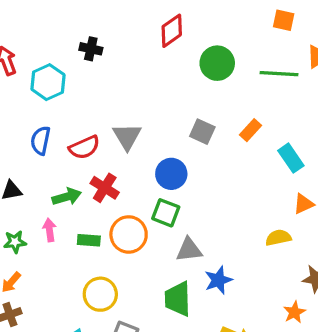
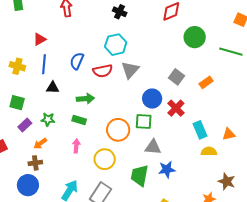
cyan hexagon: (48, 82) -> (116, 45), moved
cyan rectangle: (291, 158) -> (200, 130), moved
red cross: (105, 188) -> (176, 108), moved
green square: (166, 213) -> (144, 121), turned -30
pink arrow: (50, 230) -> (76, 146), moved
green rectangle: (89, 240) -> (79, 120), moved
yellow circle: (100, 294) -> (105, 159), moved

